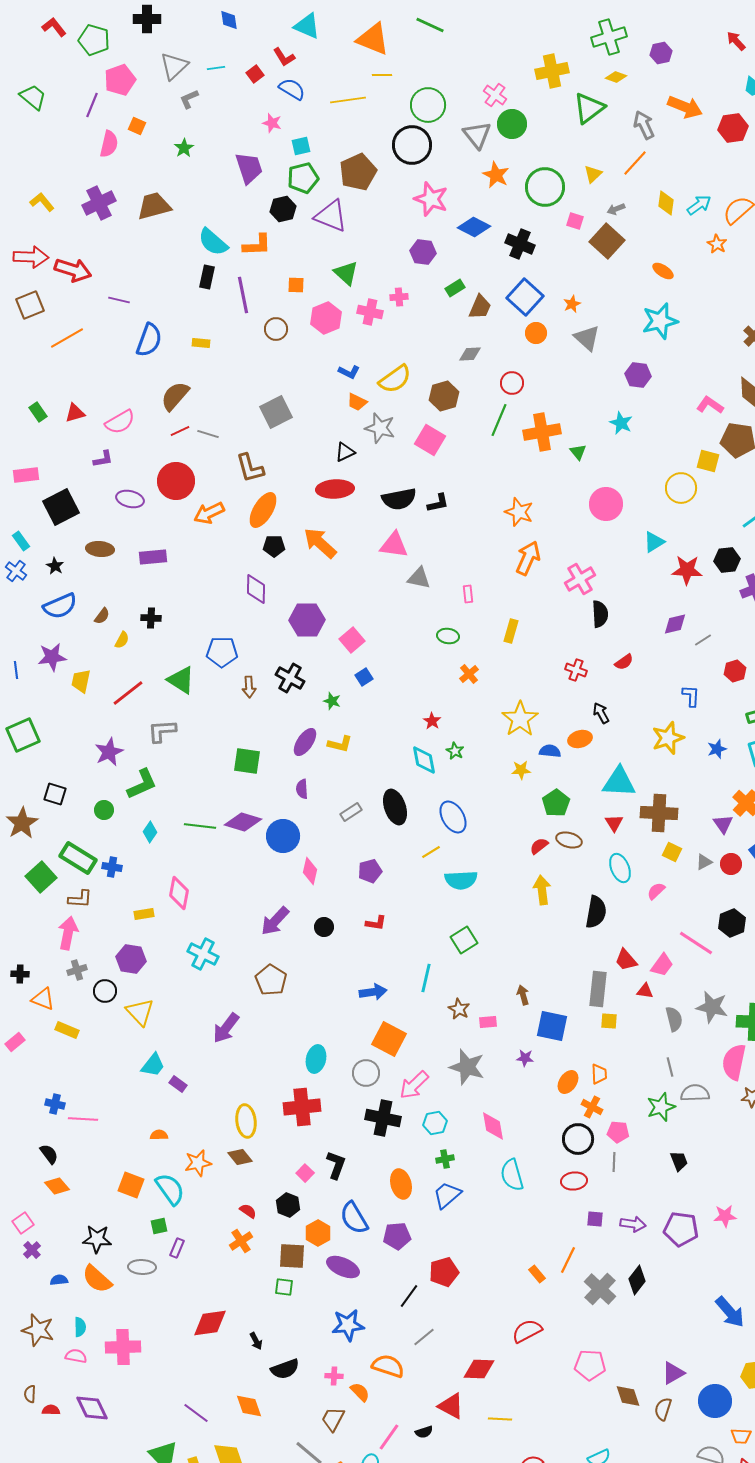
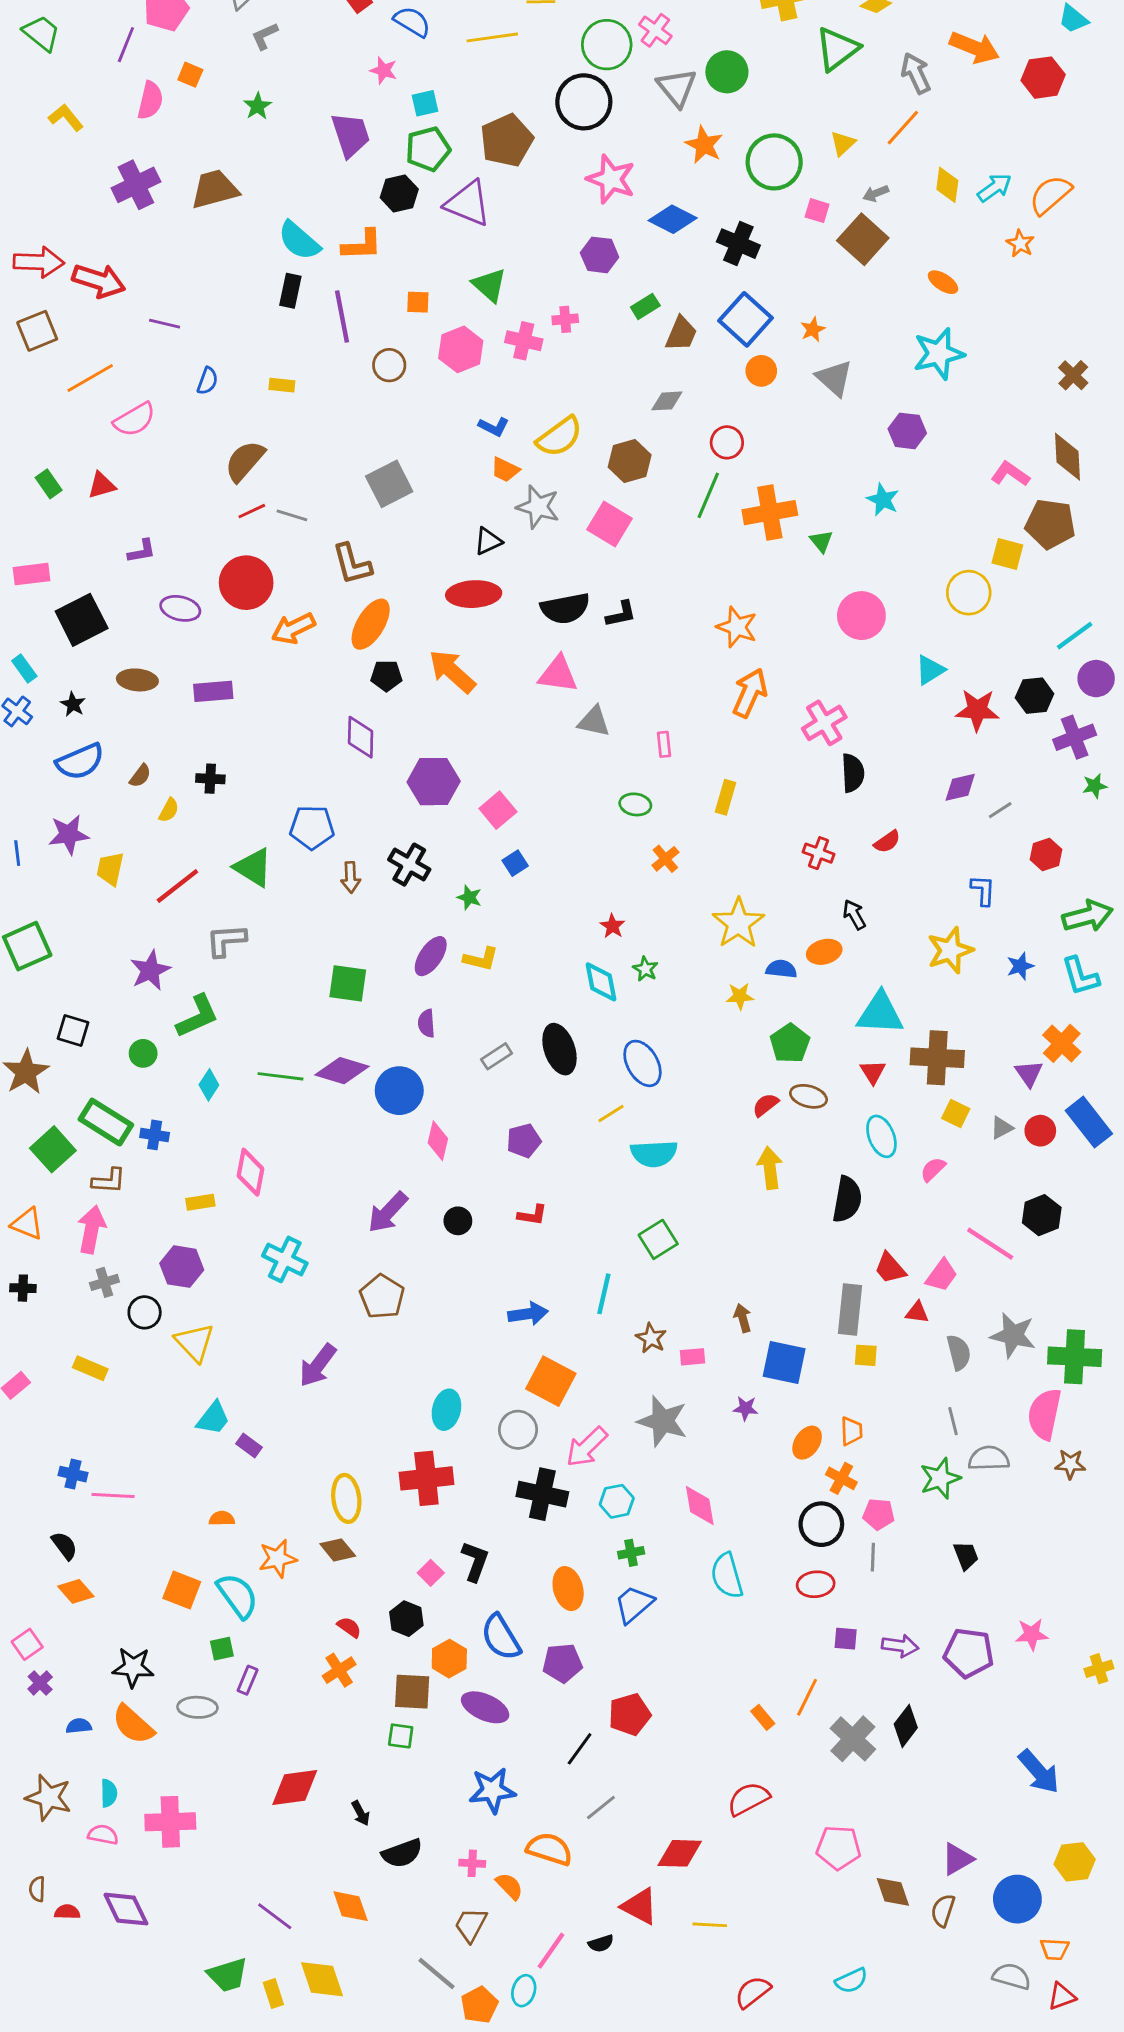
pink cross: (495, 95) -> (655, 30), moved
yellow L-shape: (42, 202) -> (66, 118), moved
blue semicircle: (149, 340) -> (207, 381), size x0.6
pink semicircle: (120, 422) -> (135, 420), moved
orange triangle: (43, 999) -> (27, 1224), moved

